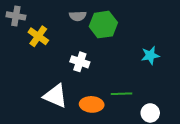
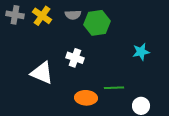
yellow cross: (38, 36) -> (42, 16), moved
white triangle: (55, 96) -> (42, 73), moved

